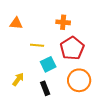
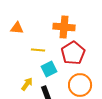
orange cross: (63, 22) -> (64, 27), size x1.5
yellow arrow: (18, 79) -> (27, 84), moved

